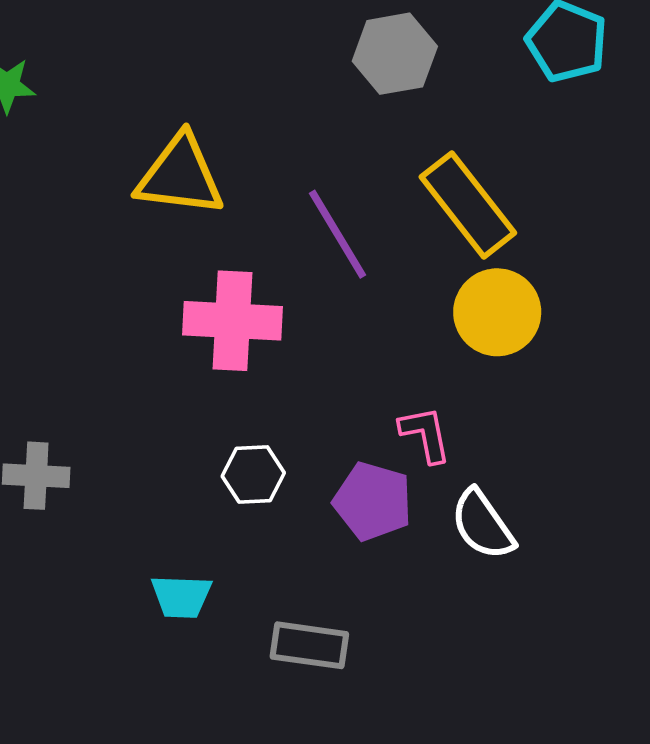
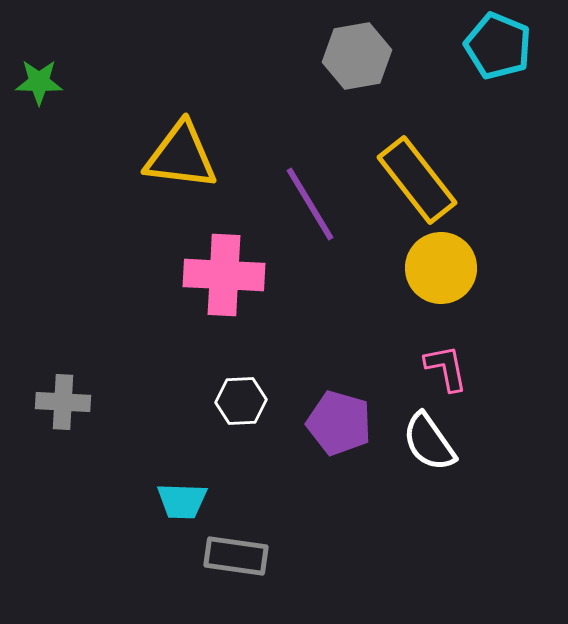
pink L-shape: (425, 434) -> (446, 368), moved
gray rectangle: (309, 645) -> (236, 556), moved

